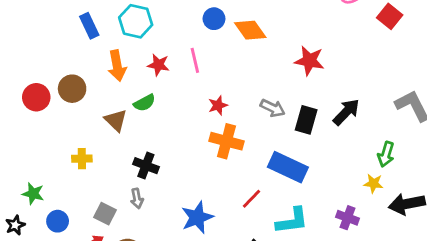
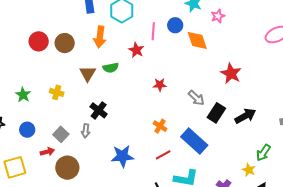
pink line: (195, 60) -> (153, 31), moved
red star: (158, 65) -> (136, 50), moved
orange cross: (226, 141) -> (160, 126), moved, size x0.6
green star: (33, 194) -> (23, 95), moved

